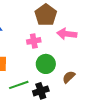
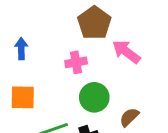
pink arrow: (67, 34) -> (126, 52), turned 30

